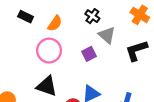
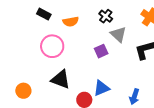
orange semicircle: (55, 23) -> (71, 22), turned 42
pink circle: (49, 51) -> (52, 46), moved

